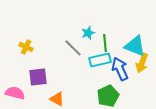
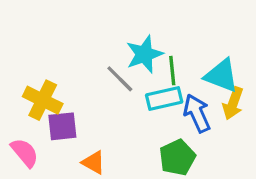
cyan star: (88, 33) -> (144, 54), size x1.6
yellow cross: (26, 47) -> (43, 100), moved, size x1.6
pink semicircle: (15, 93) -> (25, 153), turned 36

